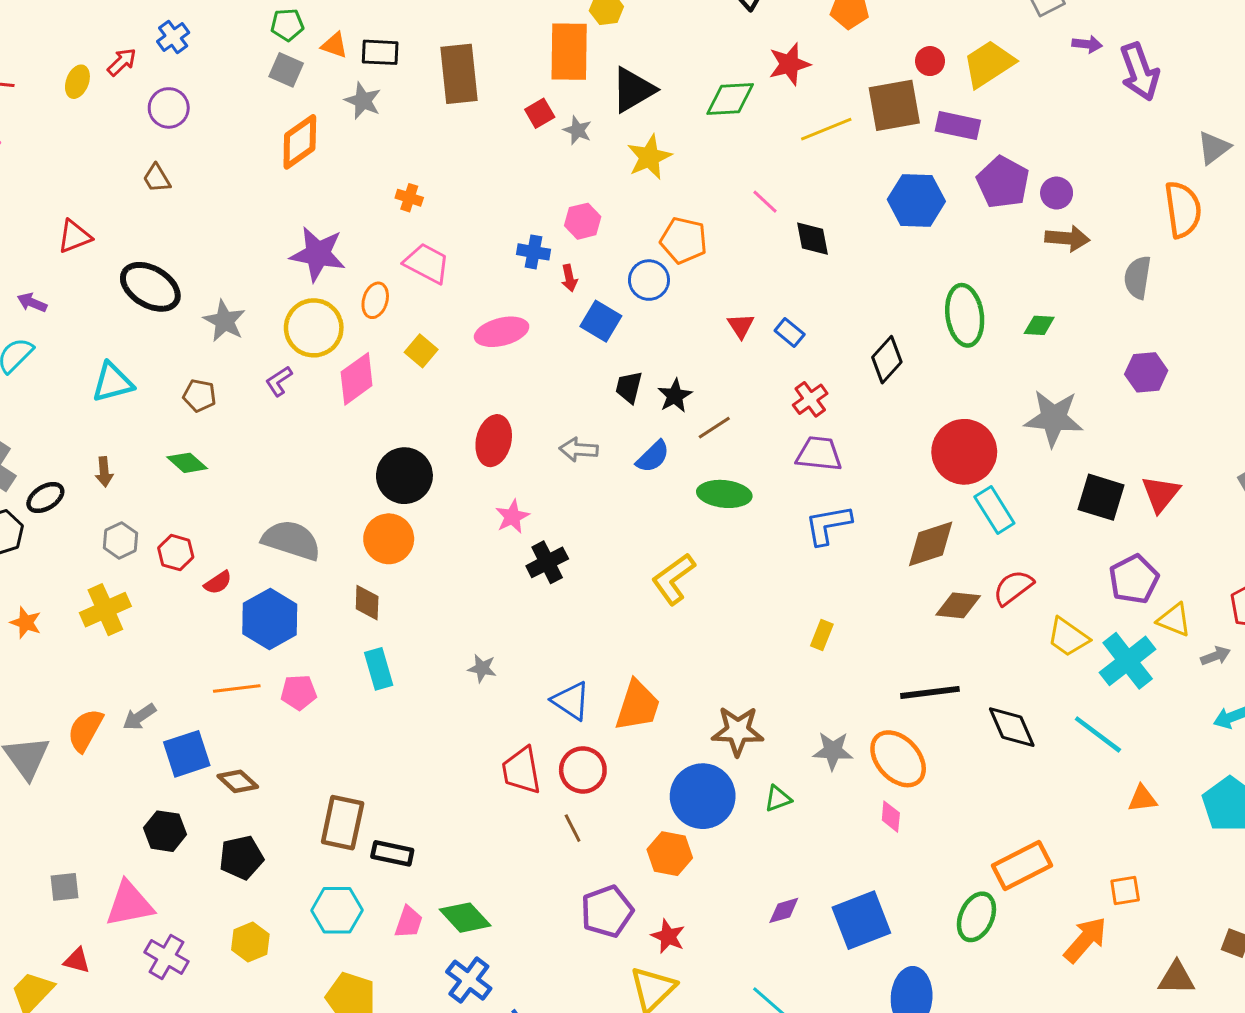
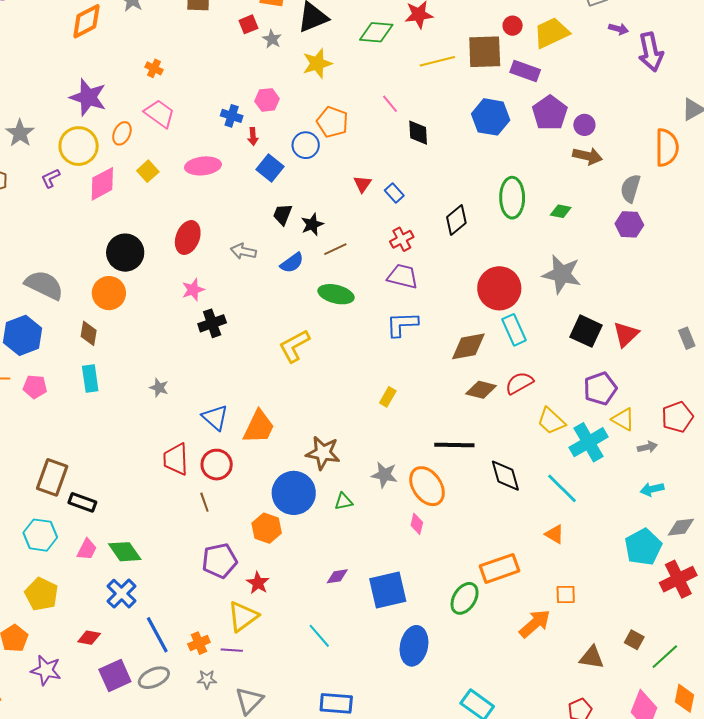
purple hexagon: (1146, 372) -> (629, 224), moved
orange triangle: (1142, 799) -> (555, 534), moved, turned 30

